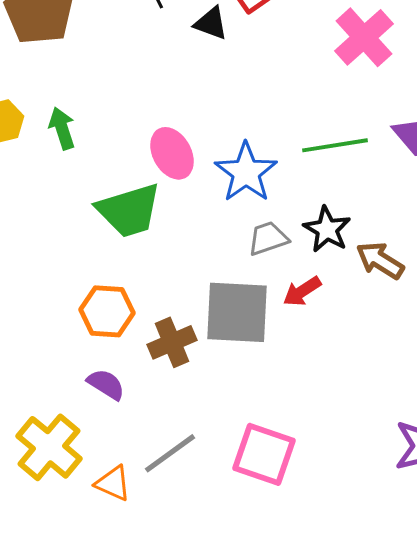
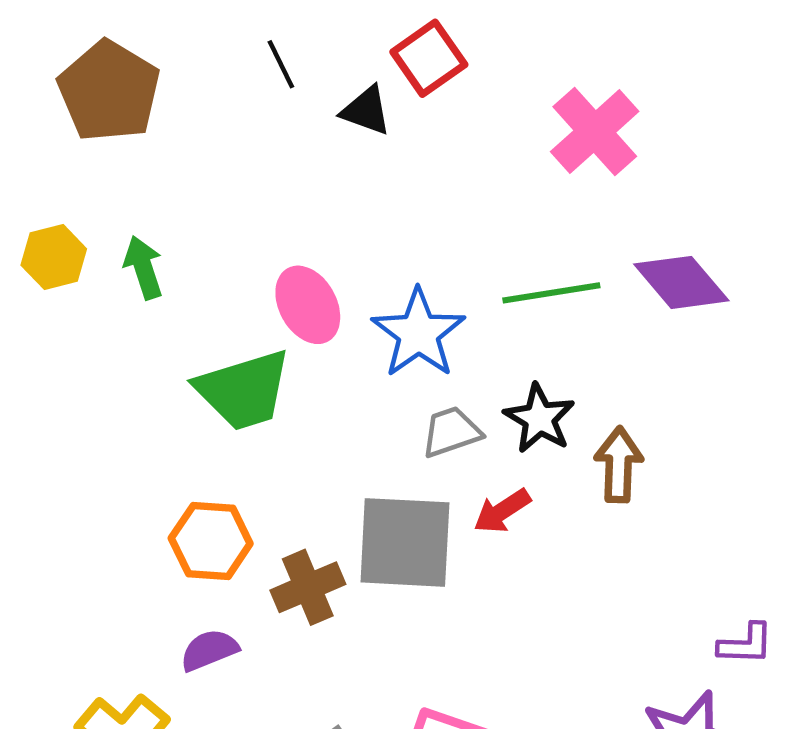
brown arrow: (380, 260) -> (619, 465), turned 60
purple semicircle: (106, 384) -> (209, 650), turned -54

